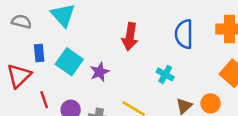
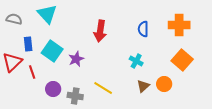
blue semicircle: (184, 34) -> (143, 29), size x0.7
cyan cross: (165, 74) -> (136, 61), moved
red line: (44, 100) -> (32, 72), moved

